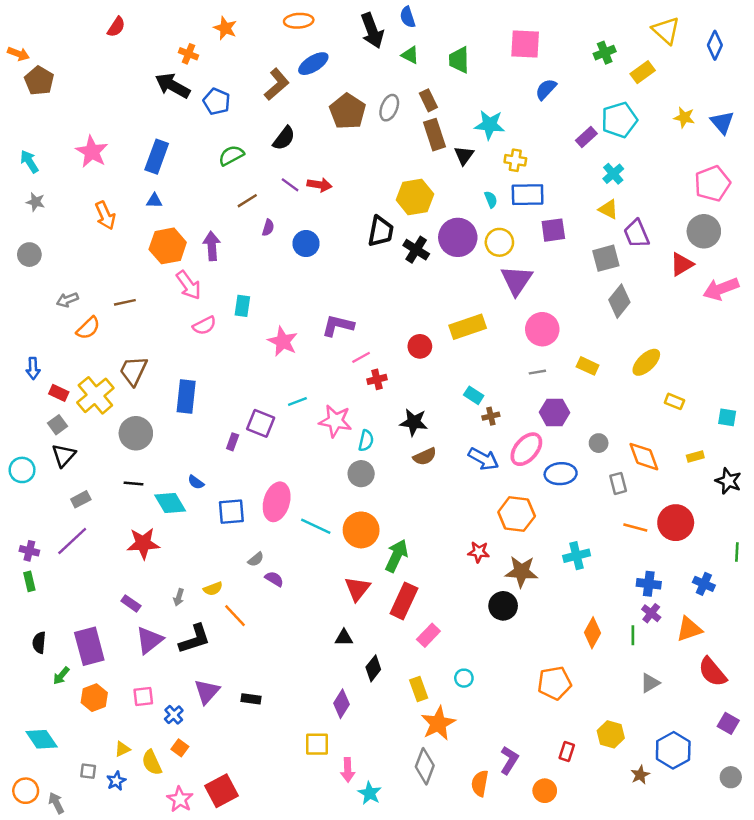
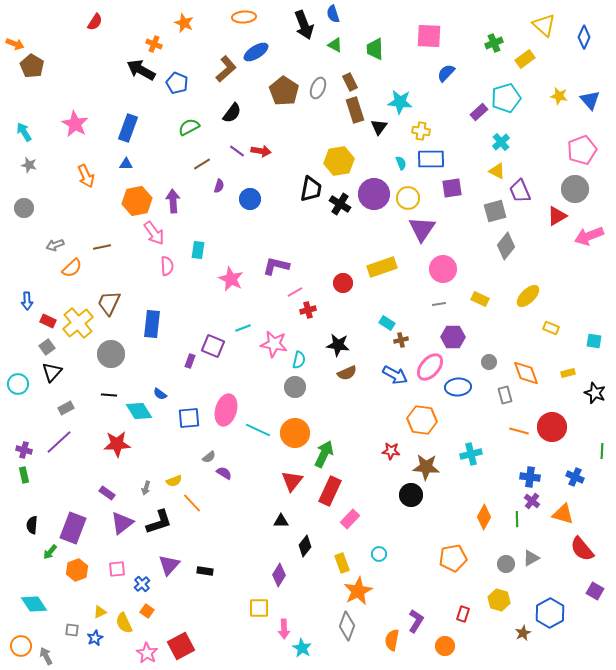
pink semicircle: (204, 326) -> (167, 266), turned -66
orange triangle: (689, 629) -> (563, 514), turned 35
purple rectangle: (89, 646) -> (73, 528), turned 36
gray circle: (731, 777) -> (506, 564), moved

